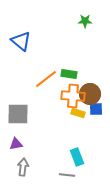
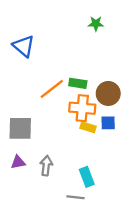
brown circle: (90, 94) -> (108, 93), moved
gray arrow: (23, 167) -> (46, 166), moved

